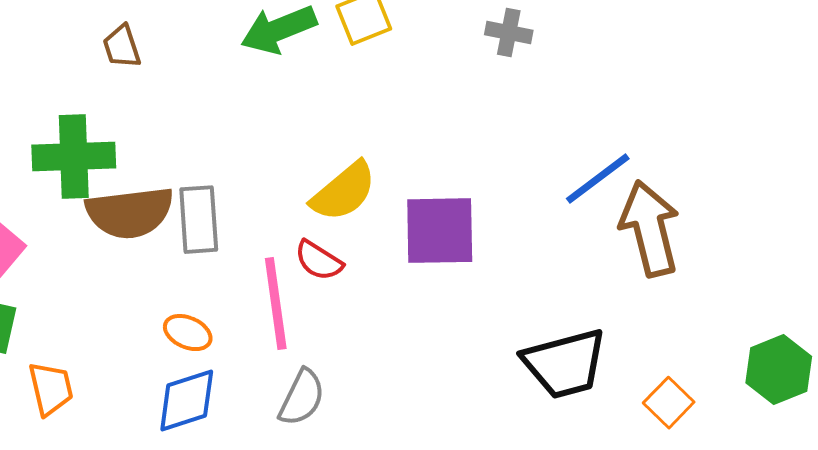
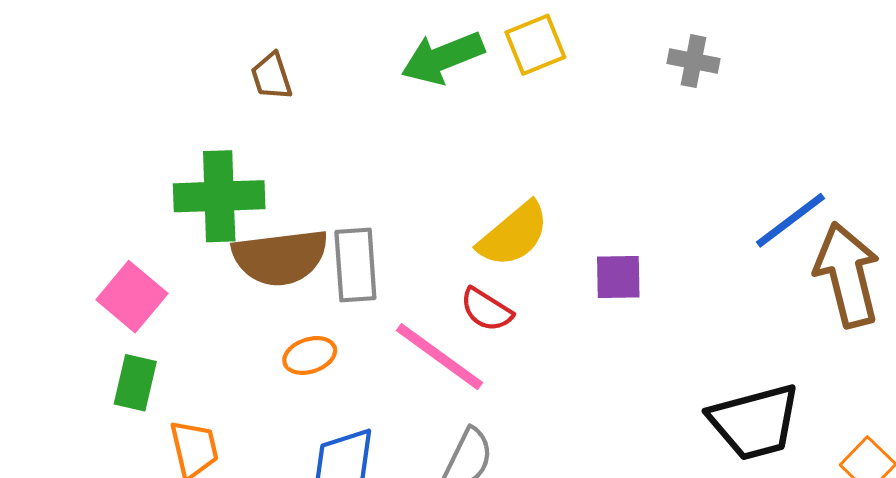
purple square: (440, 231) -> (618, 277), size x0.6
pink line: (276, 304) -> (439, 357), turned -46
orange ellipse: (188, 333) -> (310, 355), moved, turned -42

